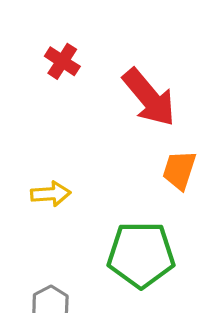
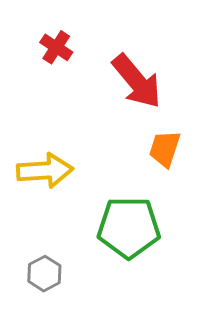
yellow arrow: (51, 194) -> (45, 171), size x1.5

